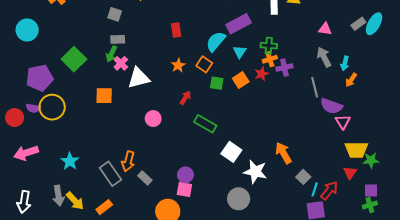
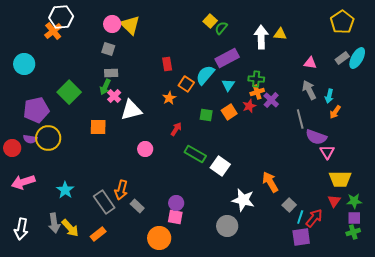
orange square: (204, 64) -> (186, 84), moved
purple cross: (284, 68) -> (271, 100), turned -35
white square: (231, 152) -> (220, 166), moved
green star: (371, 160) -> (354, 201), moved

